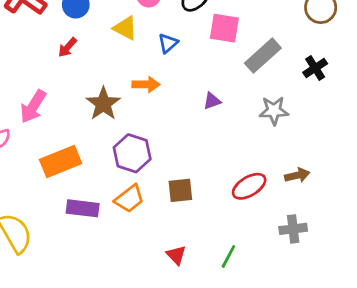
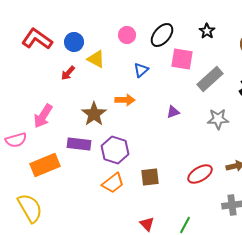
yellow triangle: (125, 28) -> (96, 59), moved
orange rectangle: (61, 162) -> (45, 165), moved
purple rectangle: (83, 208) -> (79, 144), moved

